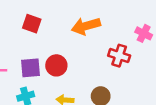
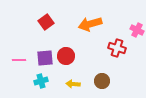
red square: (32, 24) -> (46, 22), turned 35

